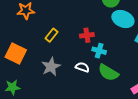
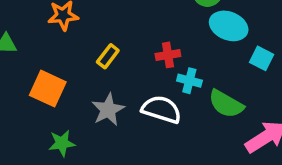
white semicircle: (82, 67) -> (161, 109), size x1.6
green semicircle: (108, 73) -> (226, 104), moved
green star: (12, 87) -> (62, 143), moved

